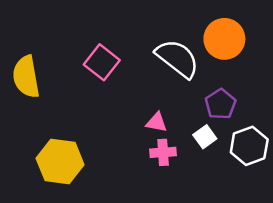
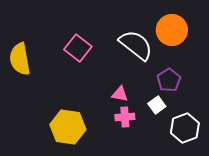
white hexagon: (249, 146) -> (185, 128), moved
yellow hexagon: (60, 162) -> (68, 127), moved

